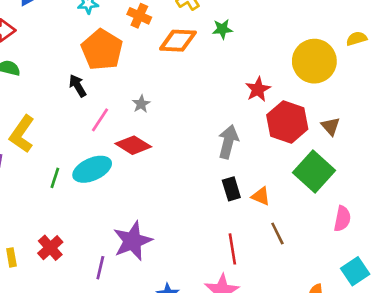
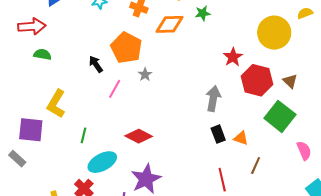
orange pentagon: (102, 50) -> (126, 48), moved
red diamond: (133, 145) -> (139, 136), moved
cyan ellipse: (92, 169) -> (102, 162), moved
pink semicircle: (342, 219) -> (304, 151), turned -30
brown line: (277, 234) -> (256, 165), turned 54

